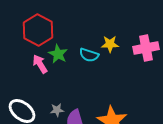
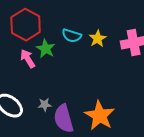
yellow star: (110, 44) -> (98, 39), turned -30
cyan semicircle: (89, 55) -> (72, 36), moved

